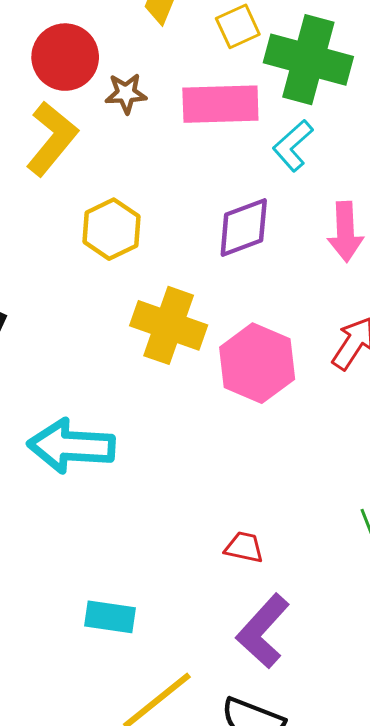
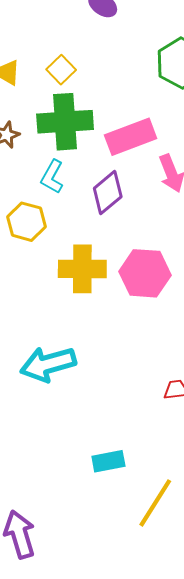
green cross: (308, 60) -> (65, 122), moved
pink rectangle: (220, 104) -> (131, 137), moved
cyan L-shape: (293, 146) -> (52, 177), moved

